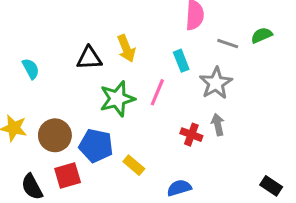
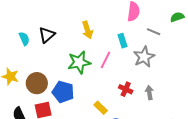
green semicircle: (262, 35) -> (177, 17), moved
black triangle: (89, 58) -> (47, 35), moved, turned -42
gray arrow: (218, 125) -> (149, 93), moved
yellow rectangle: (134, 165) -> (101, 108), moved

